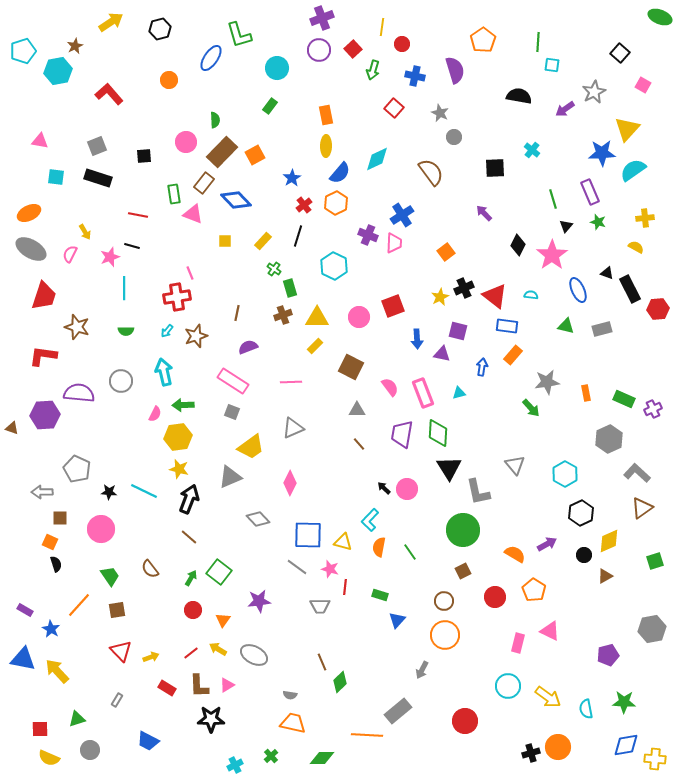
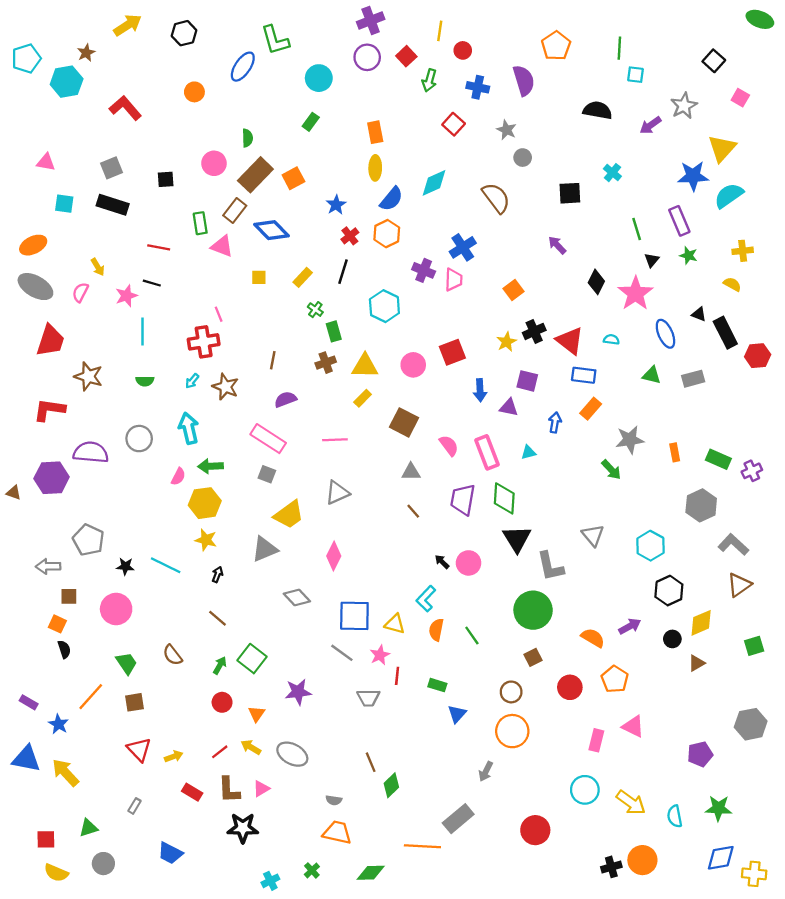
brown star: (196, 336) -> (226, 387), turned -30
black arrow: (189, 499) -> (217, 574), size x0.5
pink star: (330, 569) -> (380, 655), turned 30

